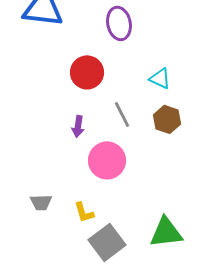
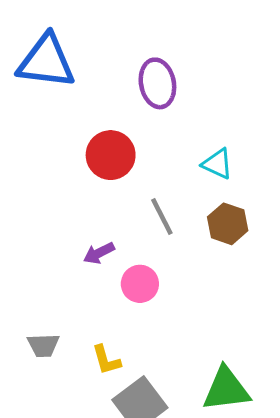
purple arrow: (78, 126) -> (99, 253), moved, turned 55
pink circle: (107, 160) -> (140, 284), size x0.7

